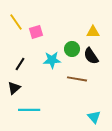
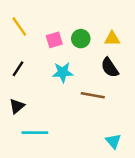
pink square: (36, 32) -> (54, 40), moved
green circle: (72, 49) -> (81, 39), moved
black line: (20, 64) -> (18, 69), moved

